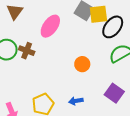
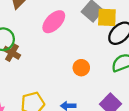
brown cross: (27, 51) -> (12, 53), moved

